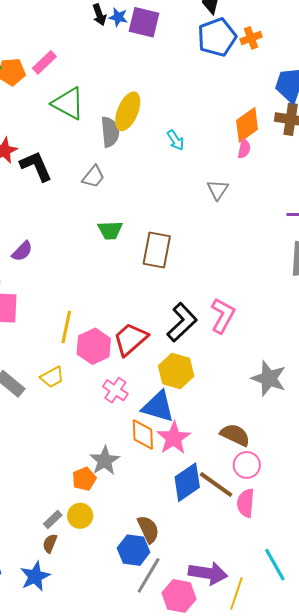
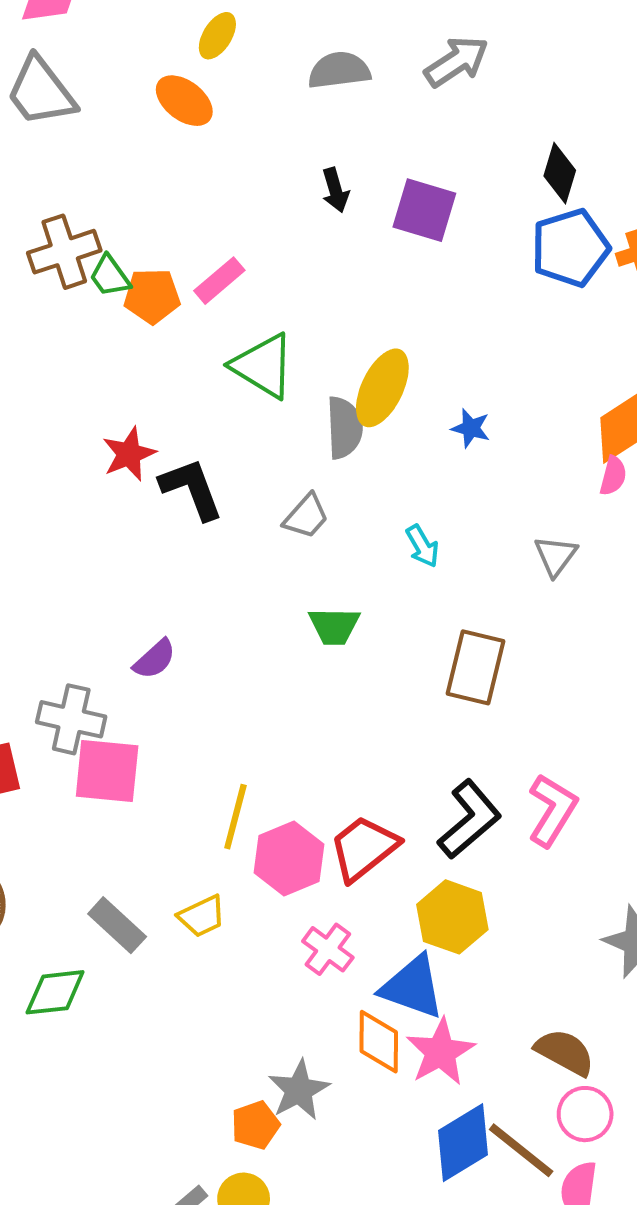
blue star: (118, 17) -> (471, 428), moved
cyan arrow: (176, 140) -> (422, 546), moved
brown rectangle: (157, 250) -> (476, 667), moved

